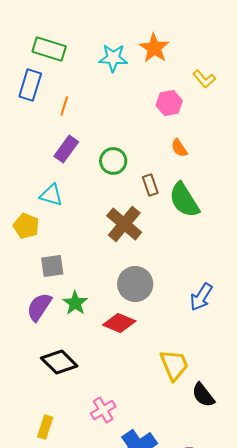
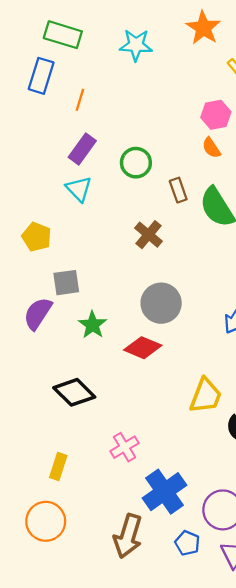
orange star: (154, 48) -> (203, 28), moved
pink hexagon: (169, 103) -> (216, 115), moved
cyan triangle: (51, 195) -> (79, 189), moved, turned 30
brown cross: (124, 224) -> (148, 235), size x0.7
purple semicircle: (39, 307) -> (38, 313), moved
yellow trapezoid: (174, 365) -> (206, 396), turned 44

